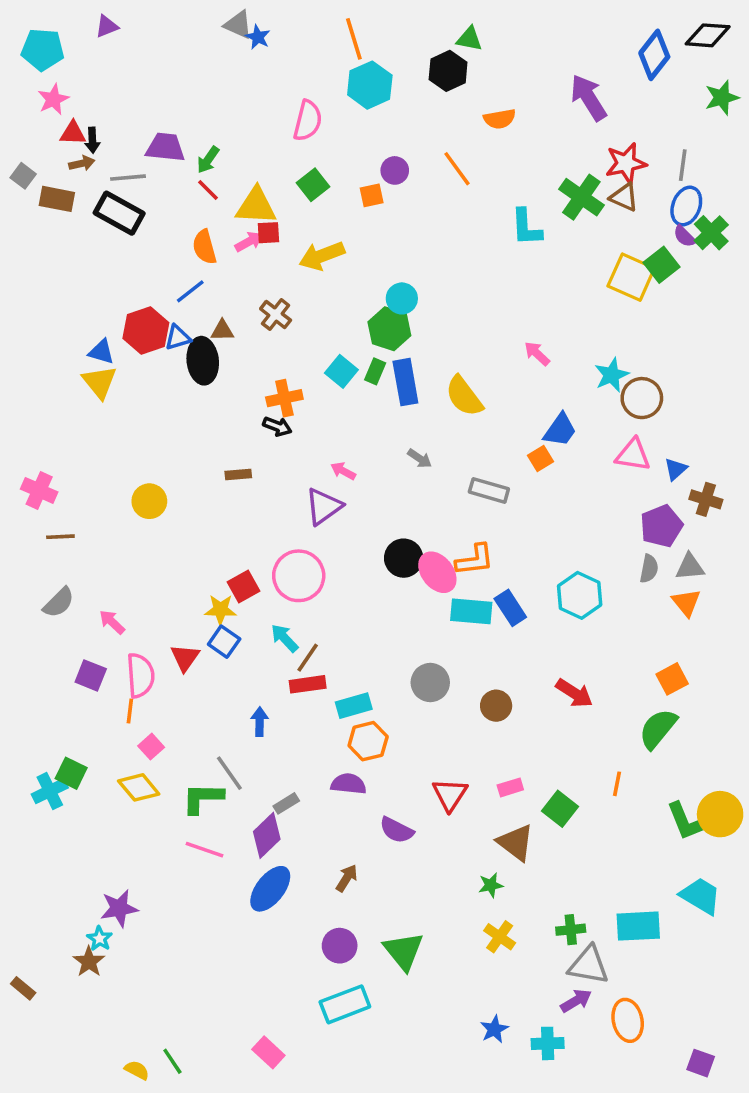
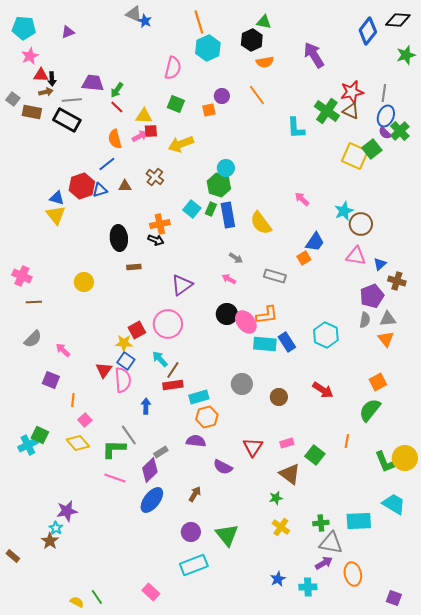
purple triangle: (107, 26) -> (68, 32), moved
purple arrow: (589, 98) -> (314, 55), moved
orange semicircle: (500, 119) -> (265, 62), moved
green square: (313, 185) -> (176, 104), turned -30
yellow triangle: (256, 206) -> (144, 116), size x0.7
black ellipse: (203, 361) -> (119, 238), moved
pink arrow: (343, 471) -> (229, 279), moved
pink semicircle: (140, 675) -> (123, 380), moved

